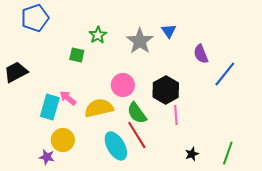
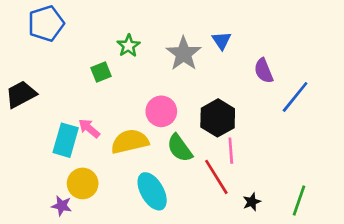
green square: (77, 55) -> (101, 72), turned -35
red line: (137, 135) -> (216, 177), moved

